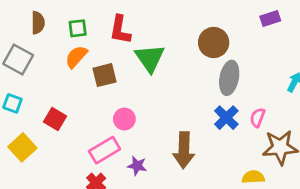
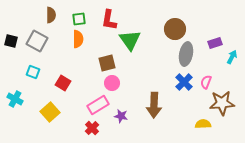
purple rectangle: (270, 18) -> (215, 43), moved
orange semicircle: (76, 57) -> (78, 39), turned 138
brown square: (105, 75) -> (107, 63), moved
yellow square: (22, 147) -> (50, 112), moved

